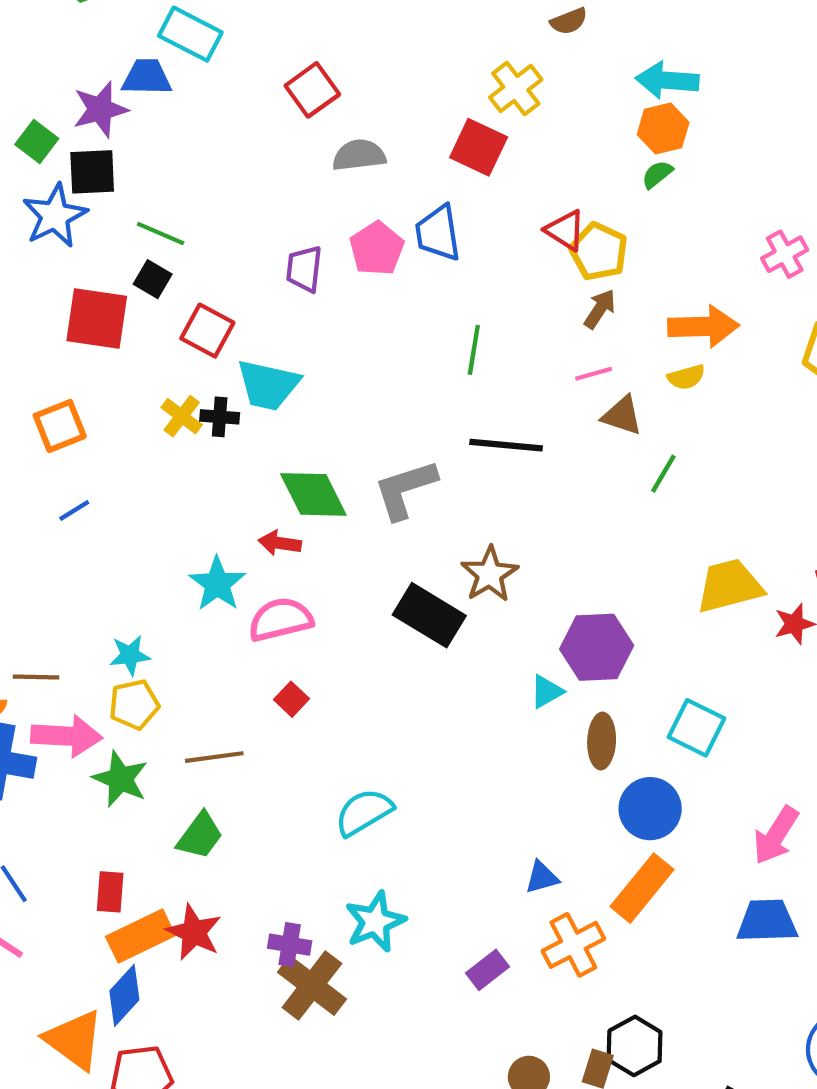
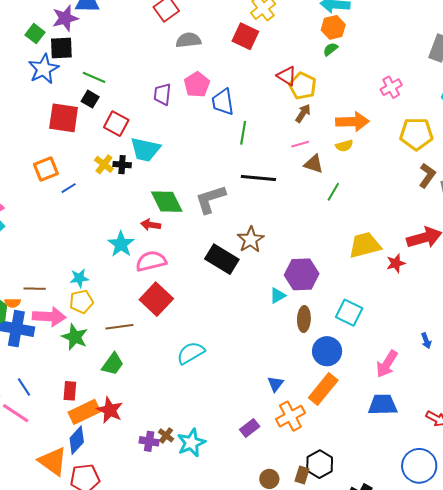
blue trapezoid: (438, 233) -> (223, 102), moved
blue line: (74, 510) -> (69, 188), moved
red square: (291, 699) -> (156, 299), size x2.0
blue triangle: (542, 877) -> (275, 384), turned -36
cyan star: (375, 922) -> (191, 443), moved
purple cross: (290, 945) -> (149, 441), moved
brown cross: (312, 986) -> (166, 435), size x0.5

